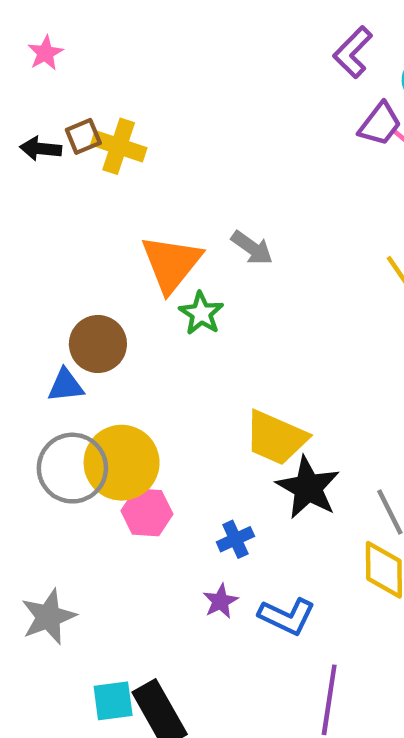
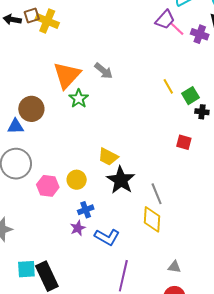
yellow trapezoid: (276, 438) -> (108, 157), size x0.7
yellow circle: (122, 463) -> (77, 180), moved, size x0.6
blue cross: (235, 539) -> (86, 210), moved

